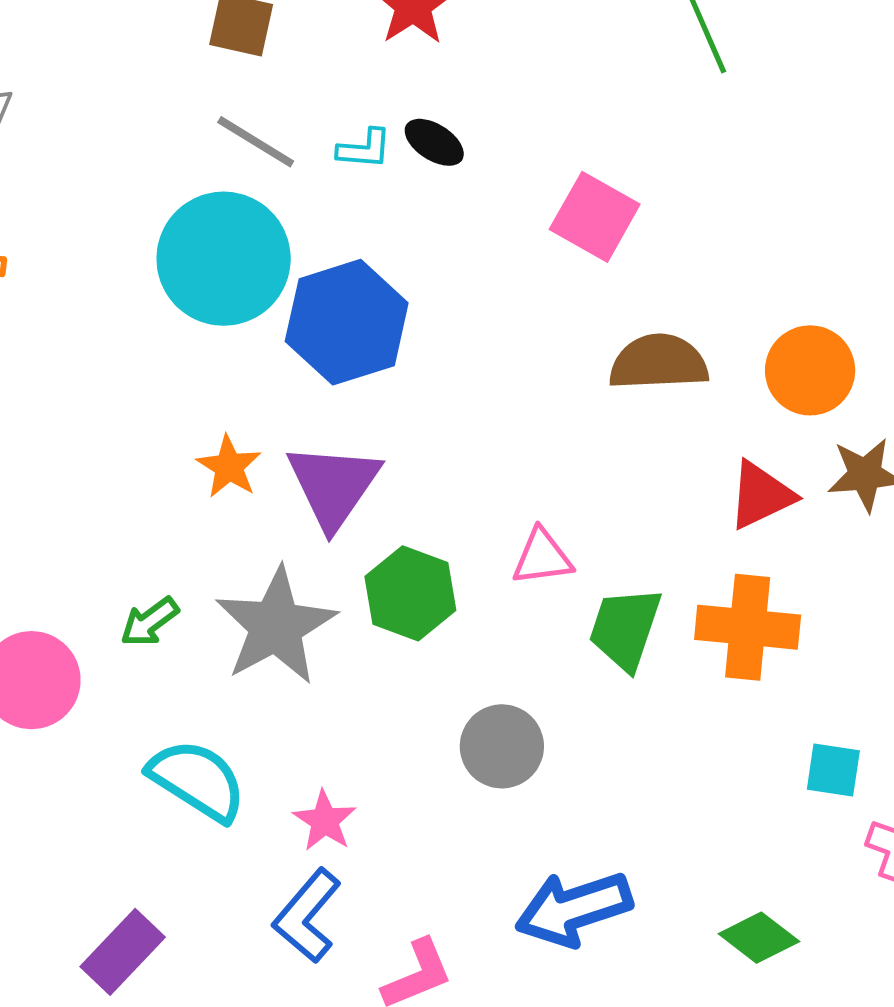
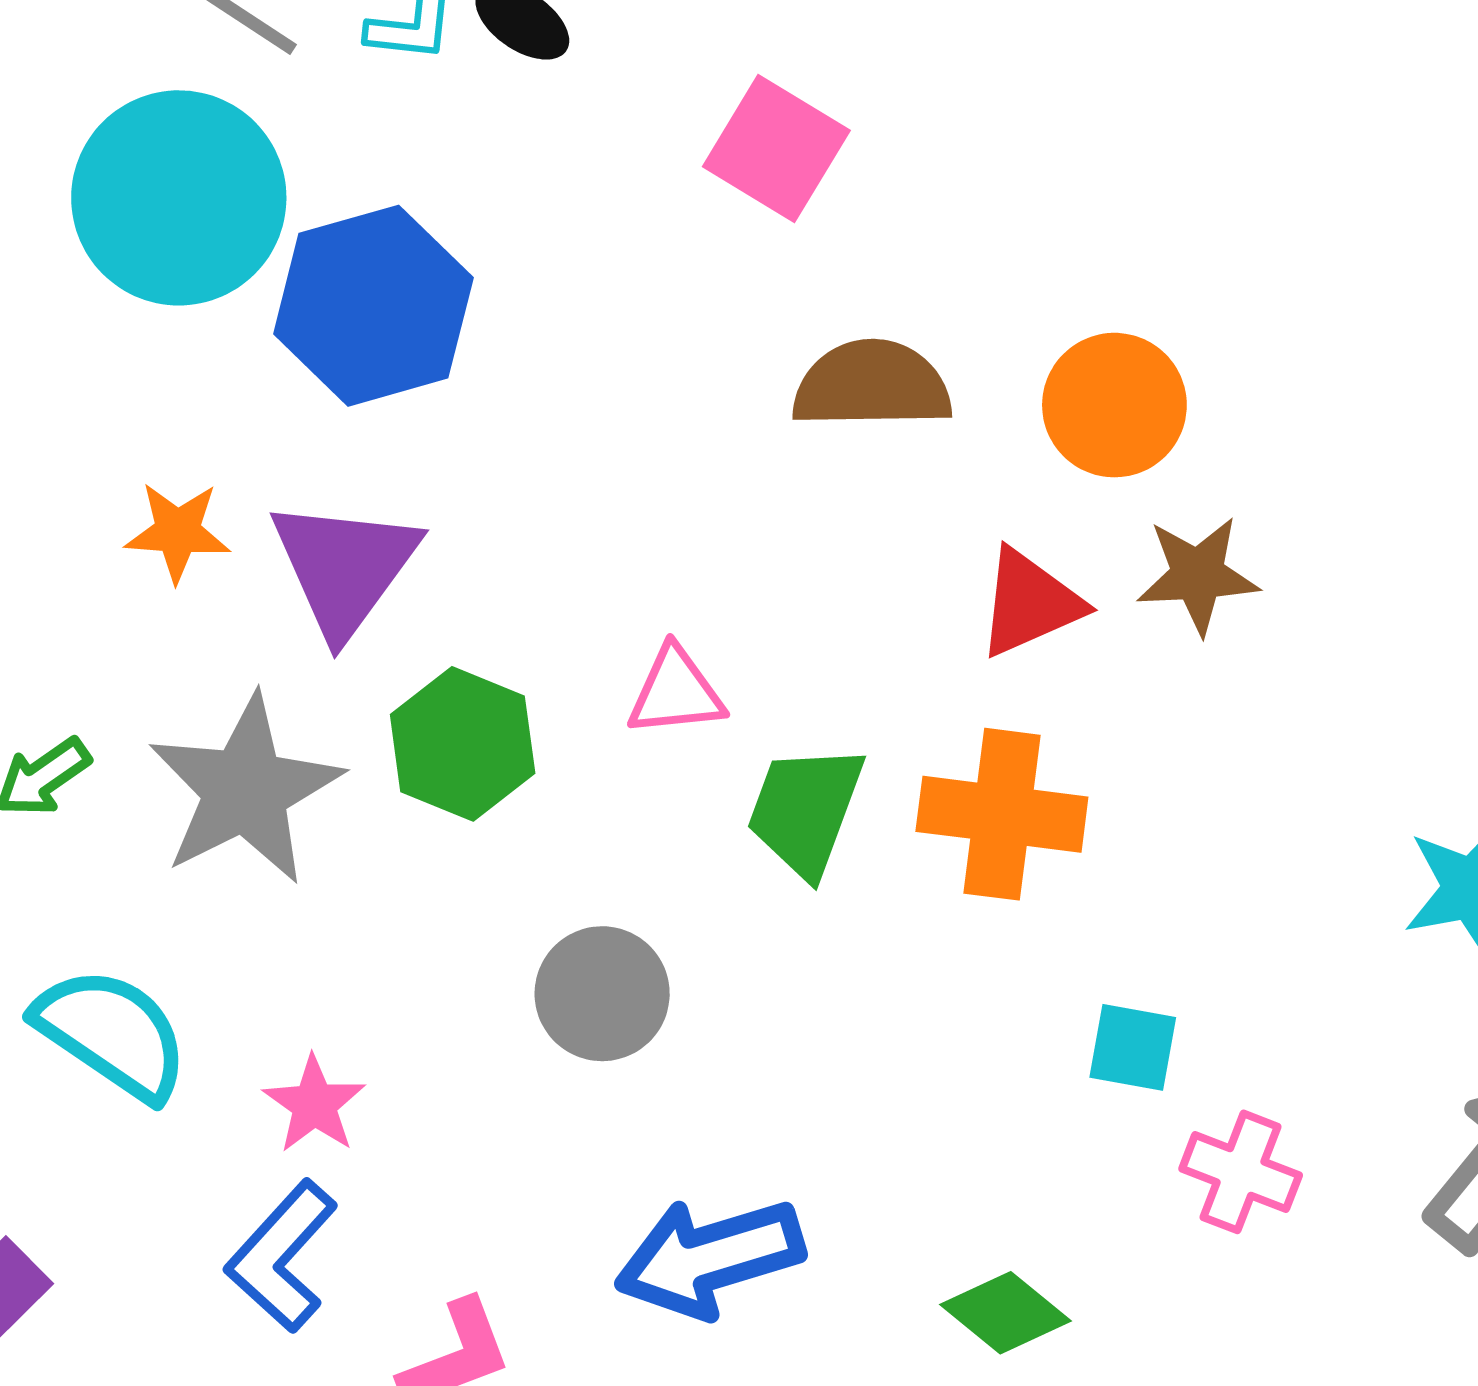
orange star: (229, 467) -> (178, 532), turned -30

